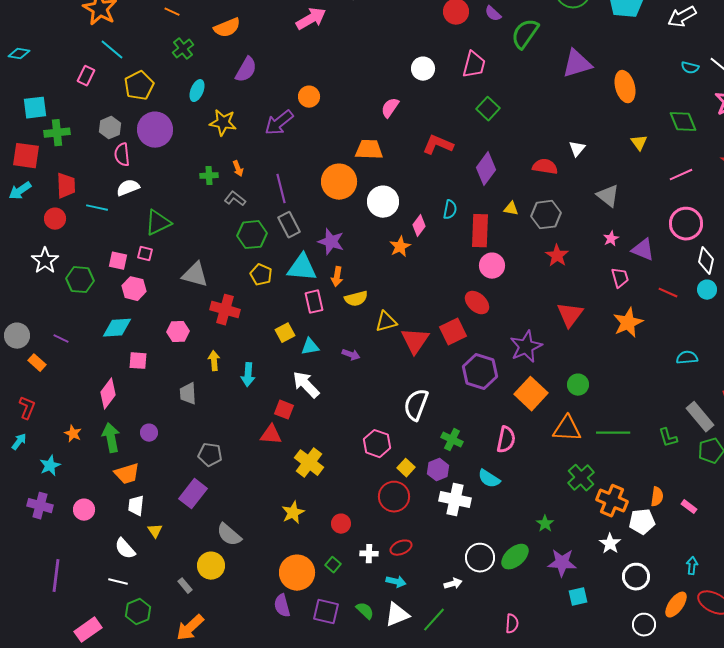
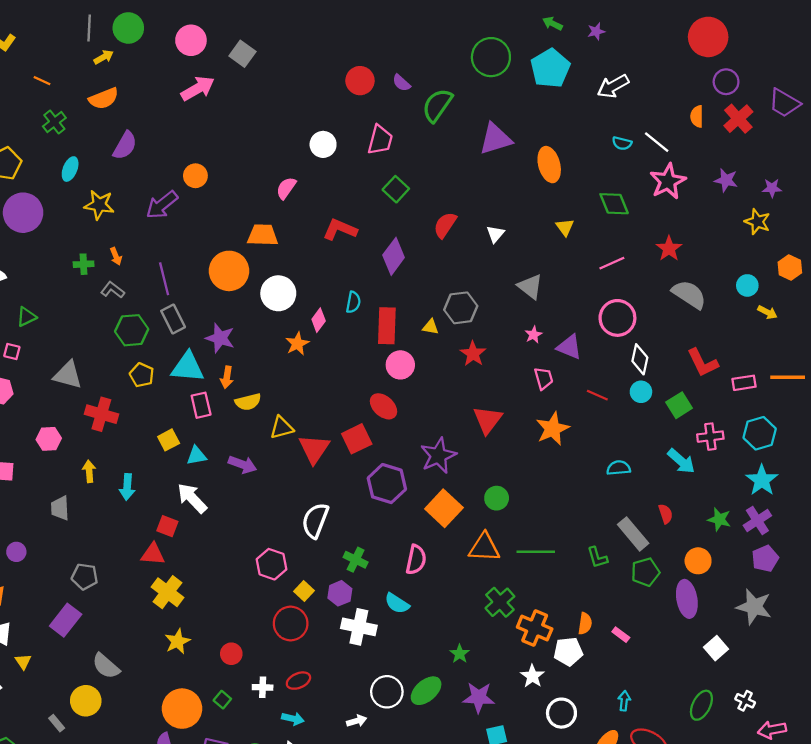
red semicircle: (545, 167) -> (445, 225), moved, turned -65
yellow triangle: (511, 209) -> (431, 327), moved
green triangle: (158, 223) -> (26, 317), size x0.7
purple arrow: (351, 355) -> (242, 465), size x1.4
yellow cross: (309, 463) -> (167, 592), moved

